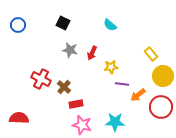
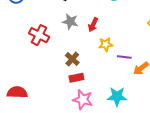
yellow star: (111, 67) -> (106, 44), moved
red cross: (41, 79) -> (39, 35), moved
brown cross: (64, 87) -> (72, 59), moved

